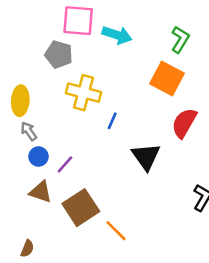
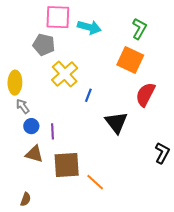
yellow cross: (84, 93) -> (65, 74), turned 36
purple line: (65, 164) -> (52, 131), turned -42
brown square: (81, 208) -> (67, 165), turned 32

